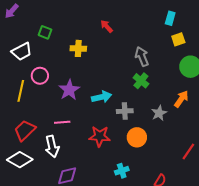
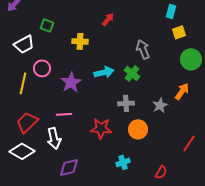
red arrow: (107, 26) -> (108, 19), turned 80
green cross: (141, 81) -> (132, 73), moved
cyan arrow: (102, 97) -> (104, 72), moved

